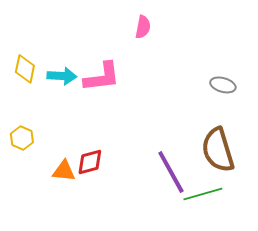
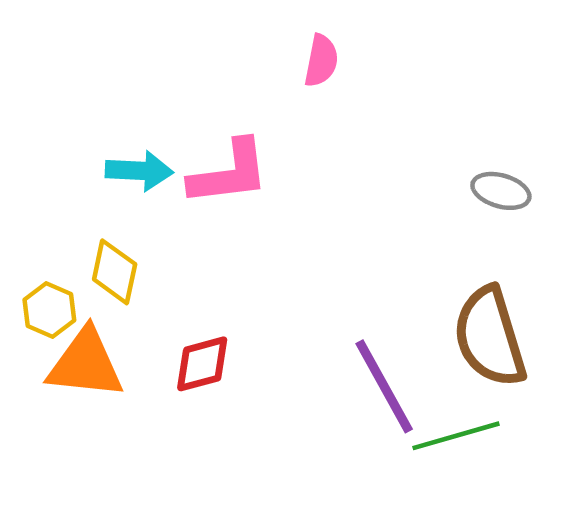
yellow diamond: (25, 69) -> (115, 272), moved
orange triangle: (64, 171) -> (85, 364), moved, size x1.5

